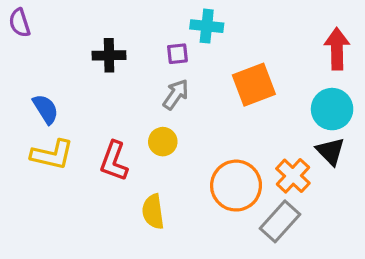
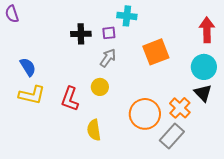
black cross: (109, 55) -> (81, 34), moved

